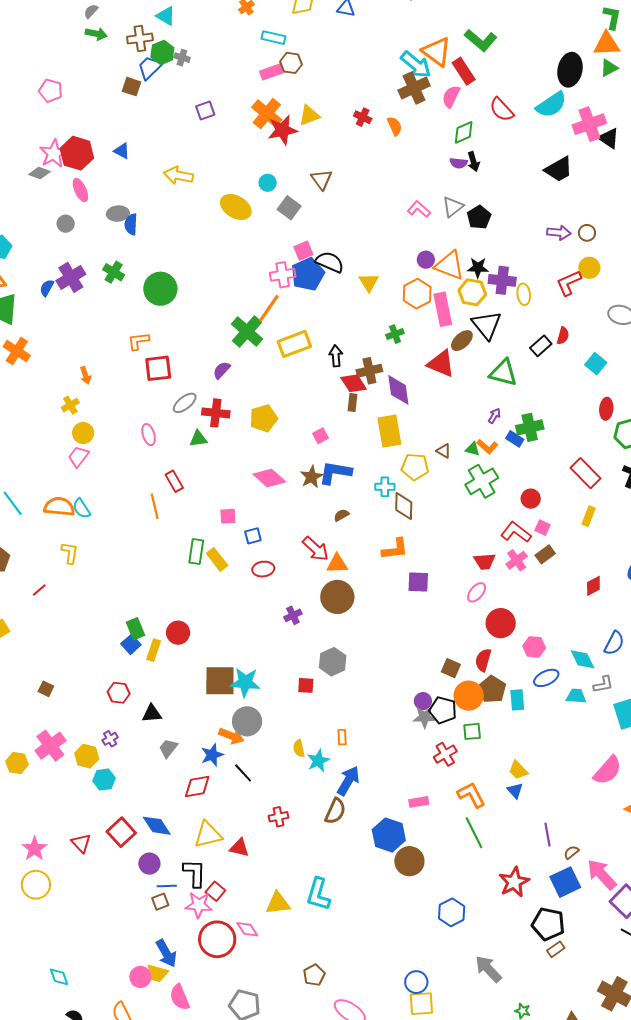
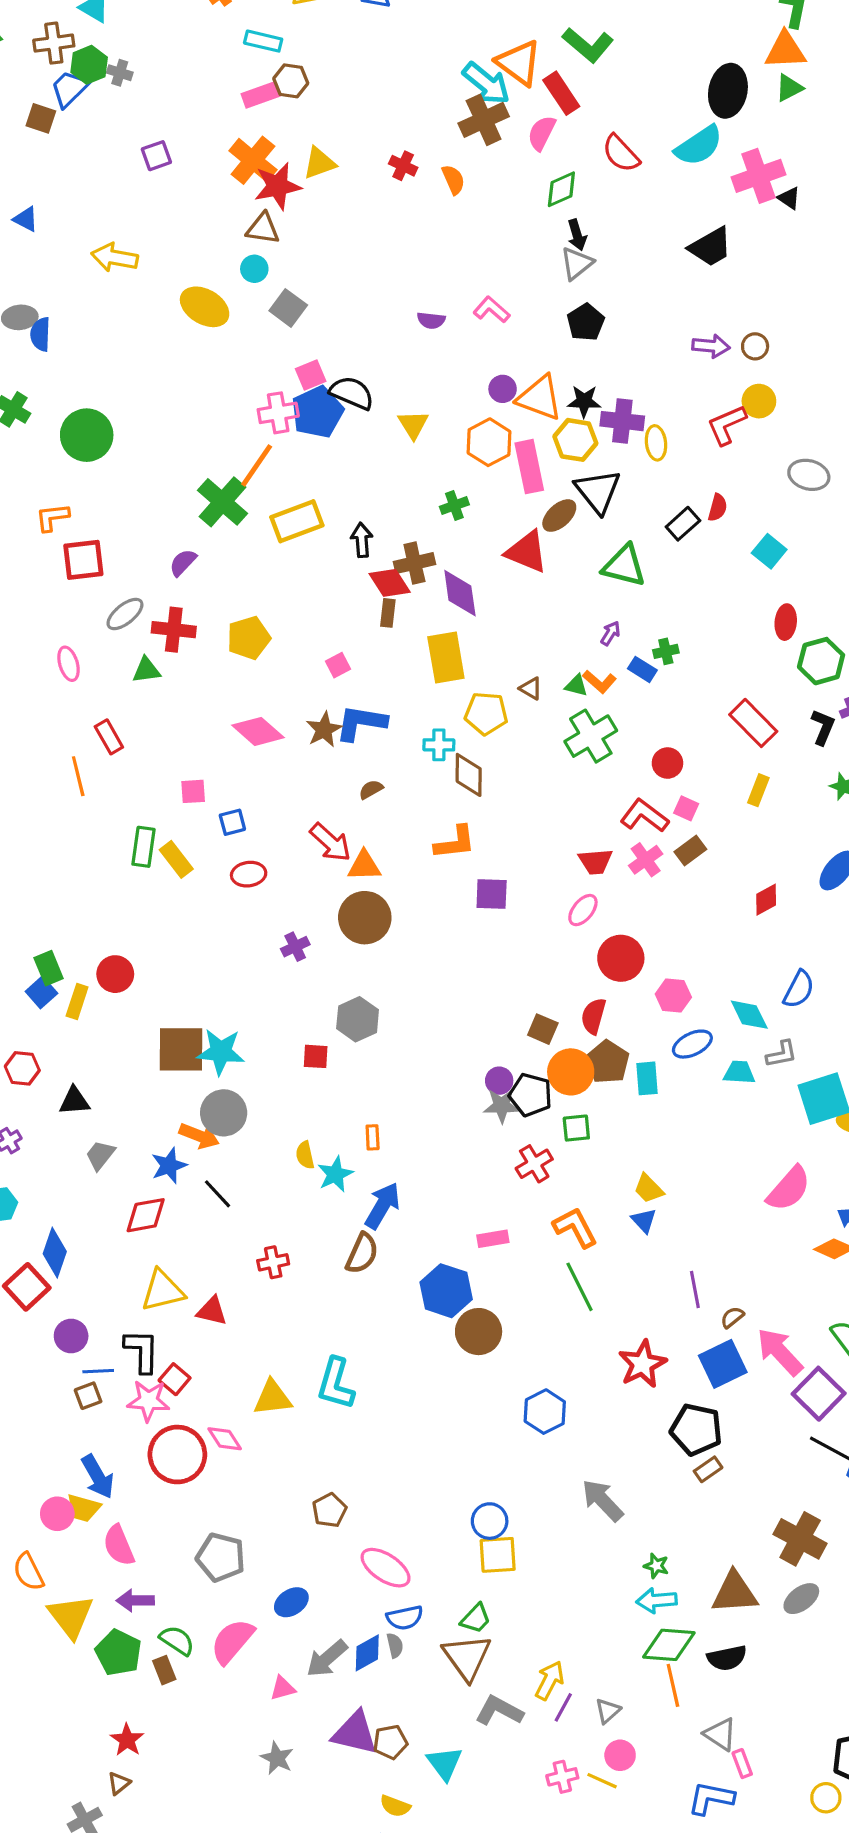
black triangle: (609, 138) -> (789, 198), size x0.7
purple semicircle: (459, 163) -> (431, 320), moved
brown triangle: (322, 179) -> (263, 229), moved, turned -45
gray triangle: (453, 207) -> (577, 263), moved
green cross: (530, 427) -> (666, 651), size x0.6
blue diamond: (157, 826) -> (55, 1253), moved, turned 52

